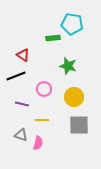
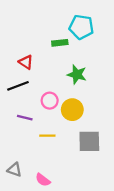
yellow circle: (74, 97) -> (72, 110), moved
gray triangle: (21, 135) -> (15, 170), moved
pink semicircle: (38, 143) -> (43, 180), moved, turned 112

